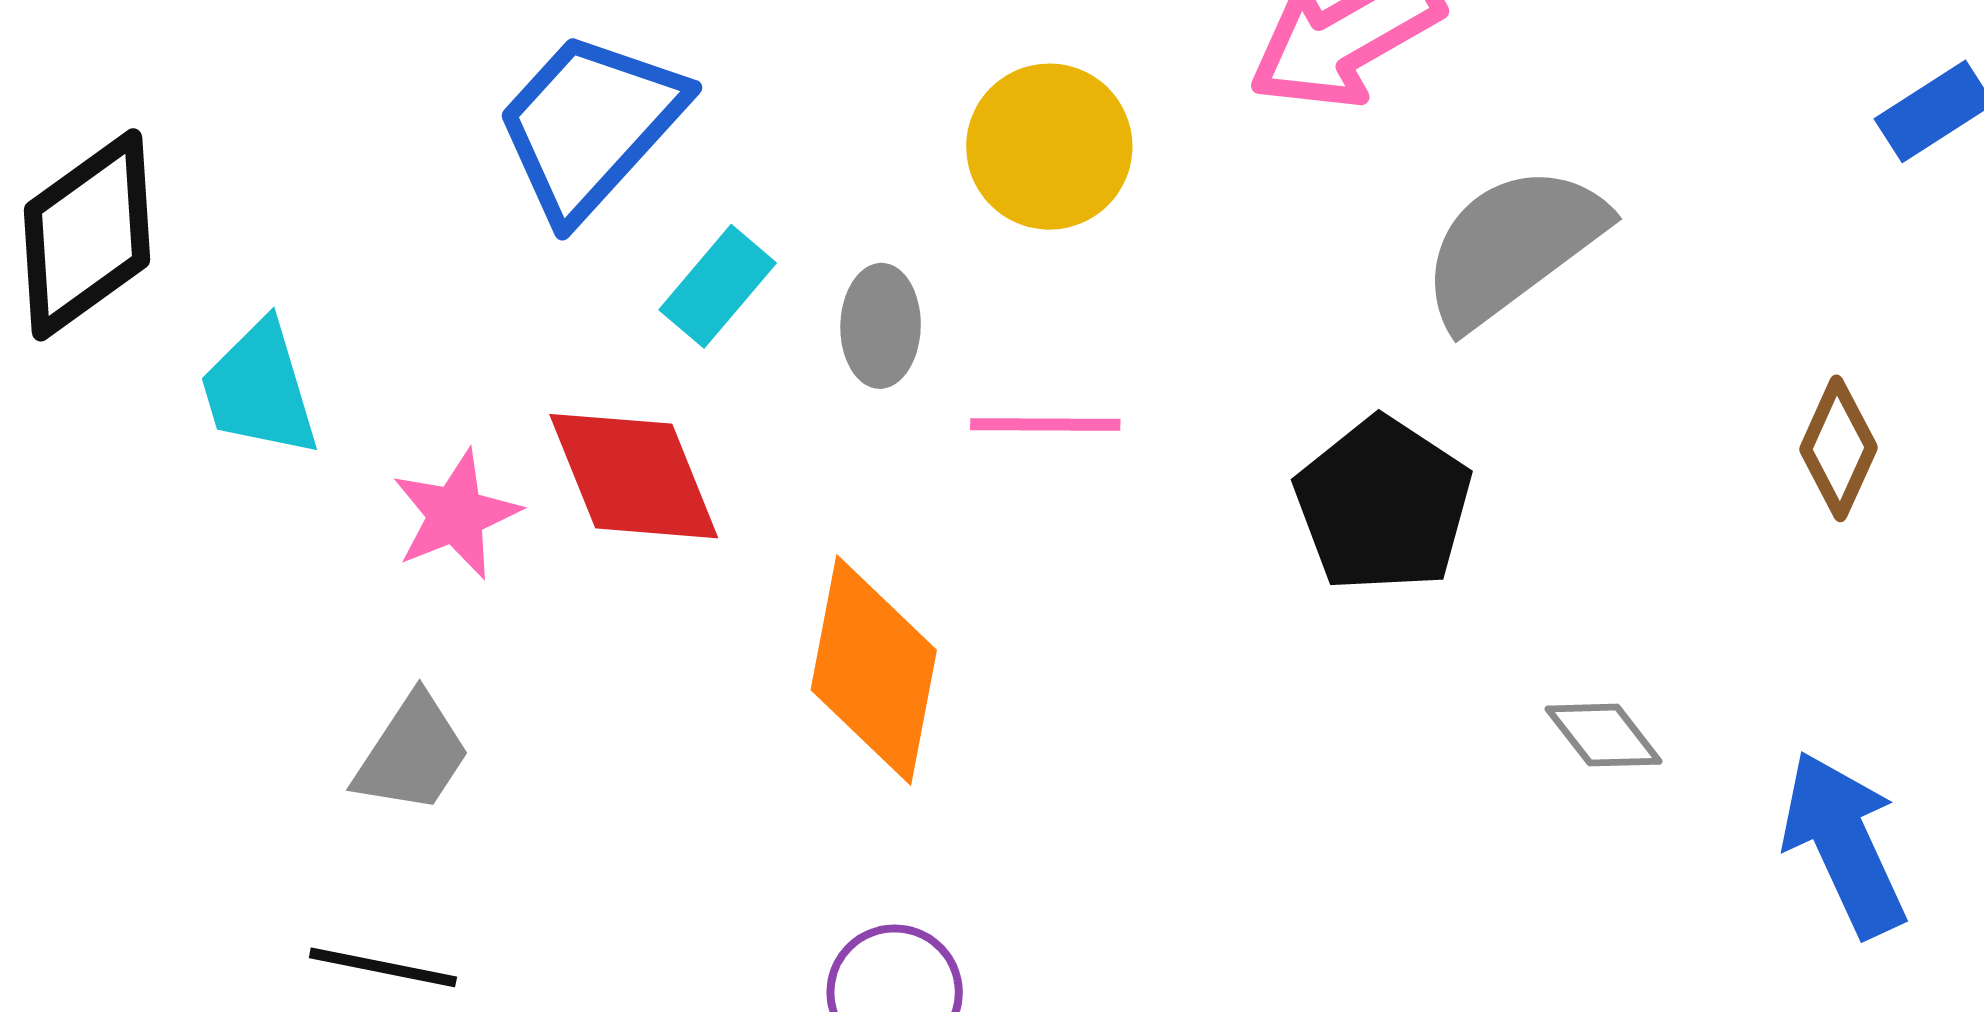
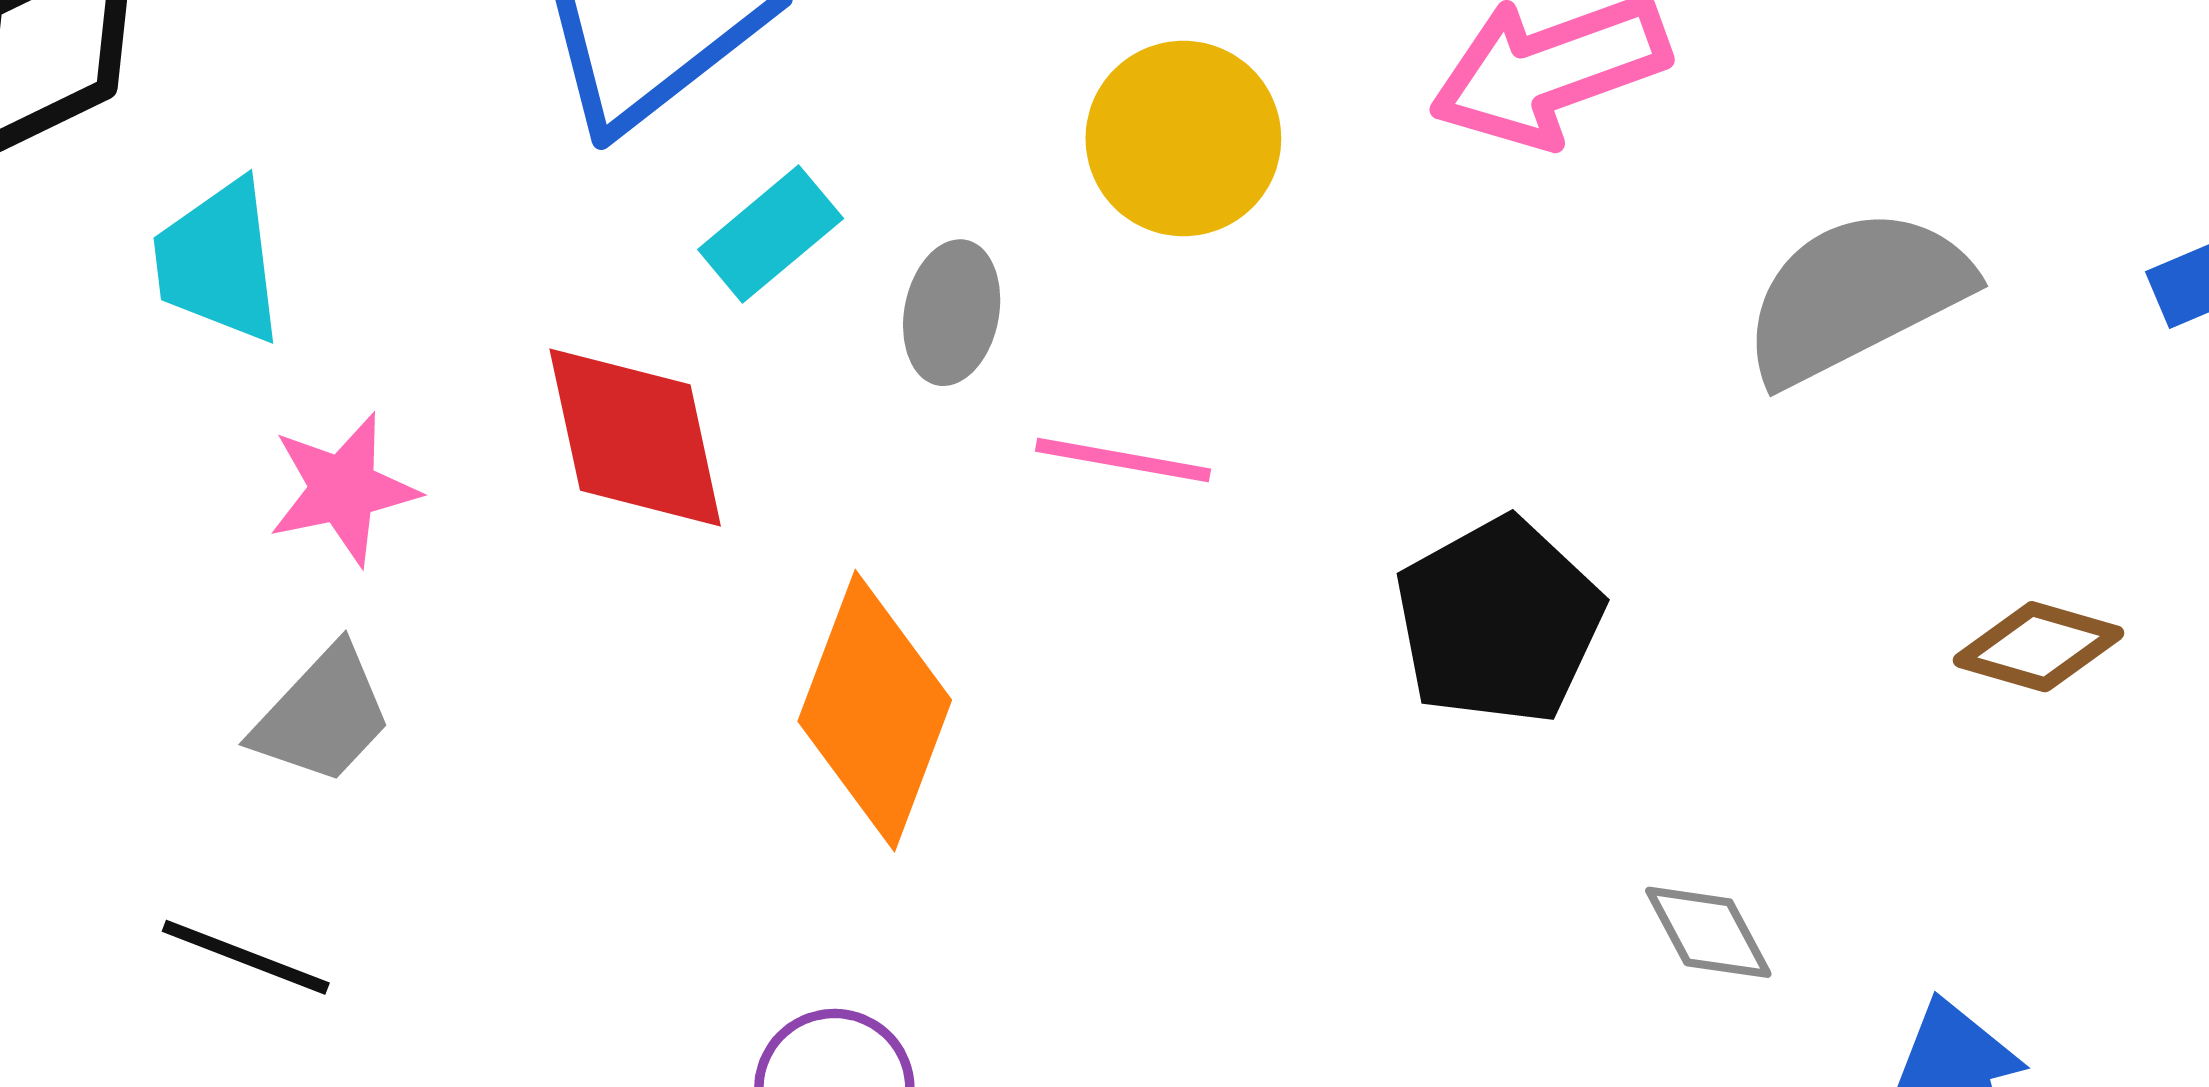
gray semicircle: (1513, 246) -> (1856, 296), moved
brown diamond: (1838, 448) -> (2038, 647), turned 72
pink star: (456, 515) -> (343, 489), moved

